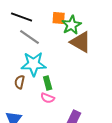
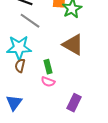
brown triangle: (81, 42) -> (73, 45), moved
cyan star: (34, 64) -> (19, 48), moved

